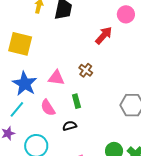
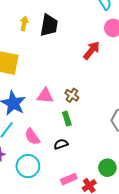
brown cross: (86, 70) -> (72, 95), moved
pink semicircle: (48, 108) -> (32, 137), moved

